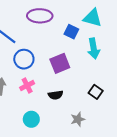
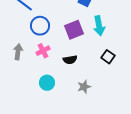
cyan arrow: (94, 49) -> (99, 26), moved
gray star: (78, 119) -> (84, 87), moved

